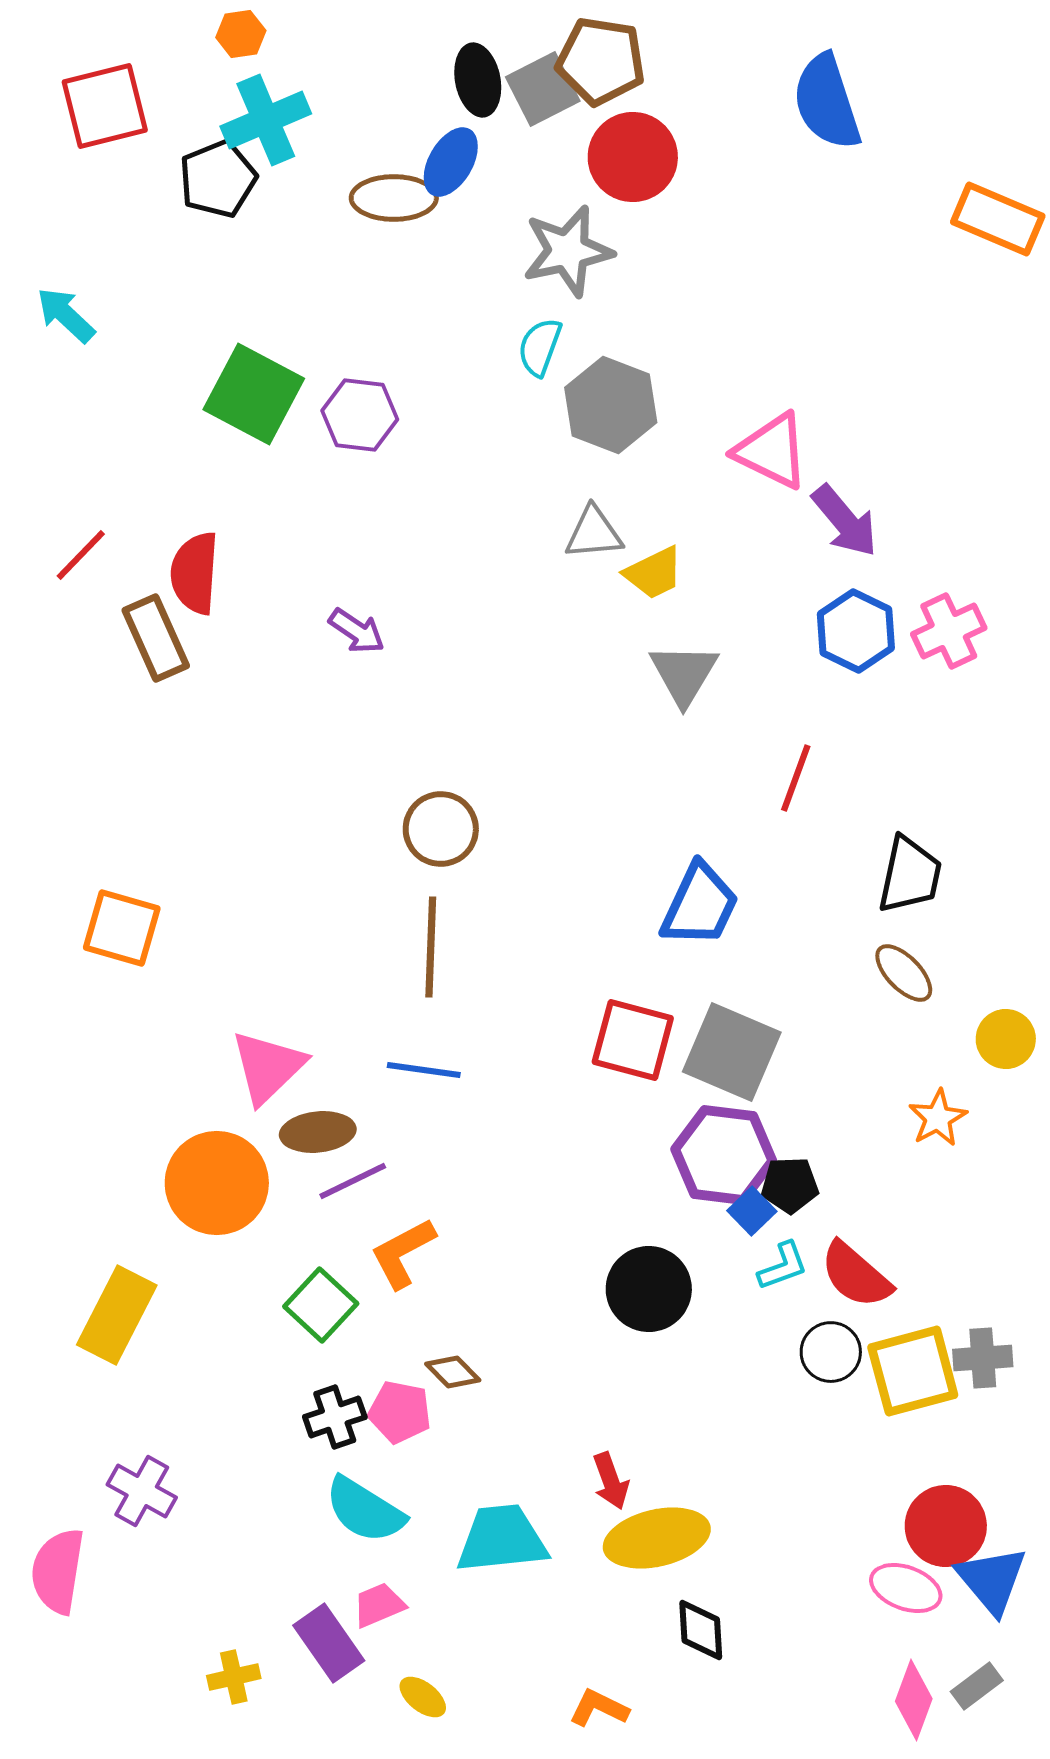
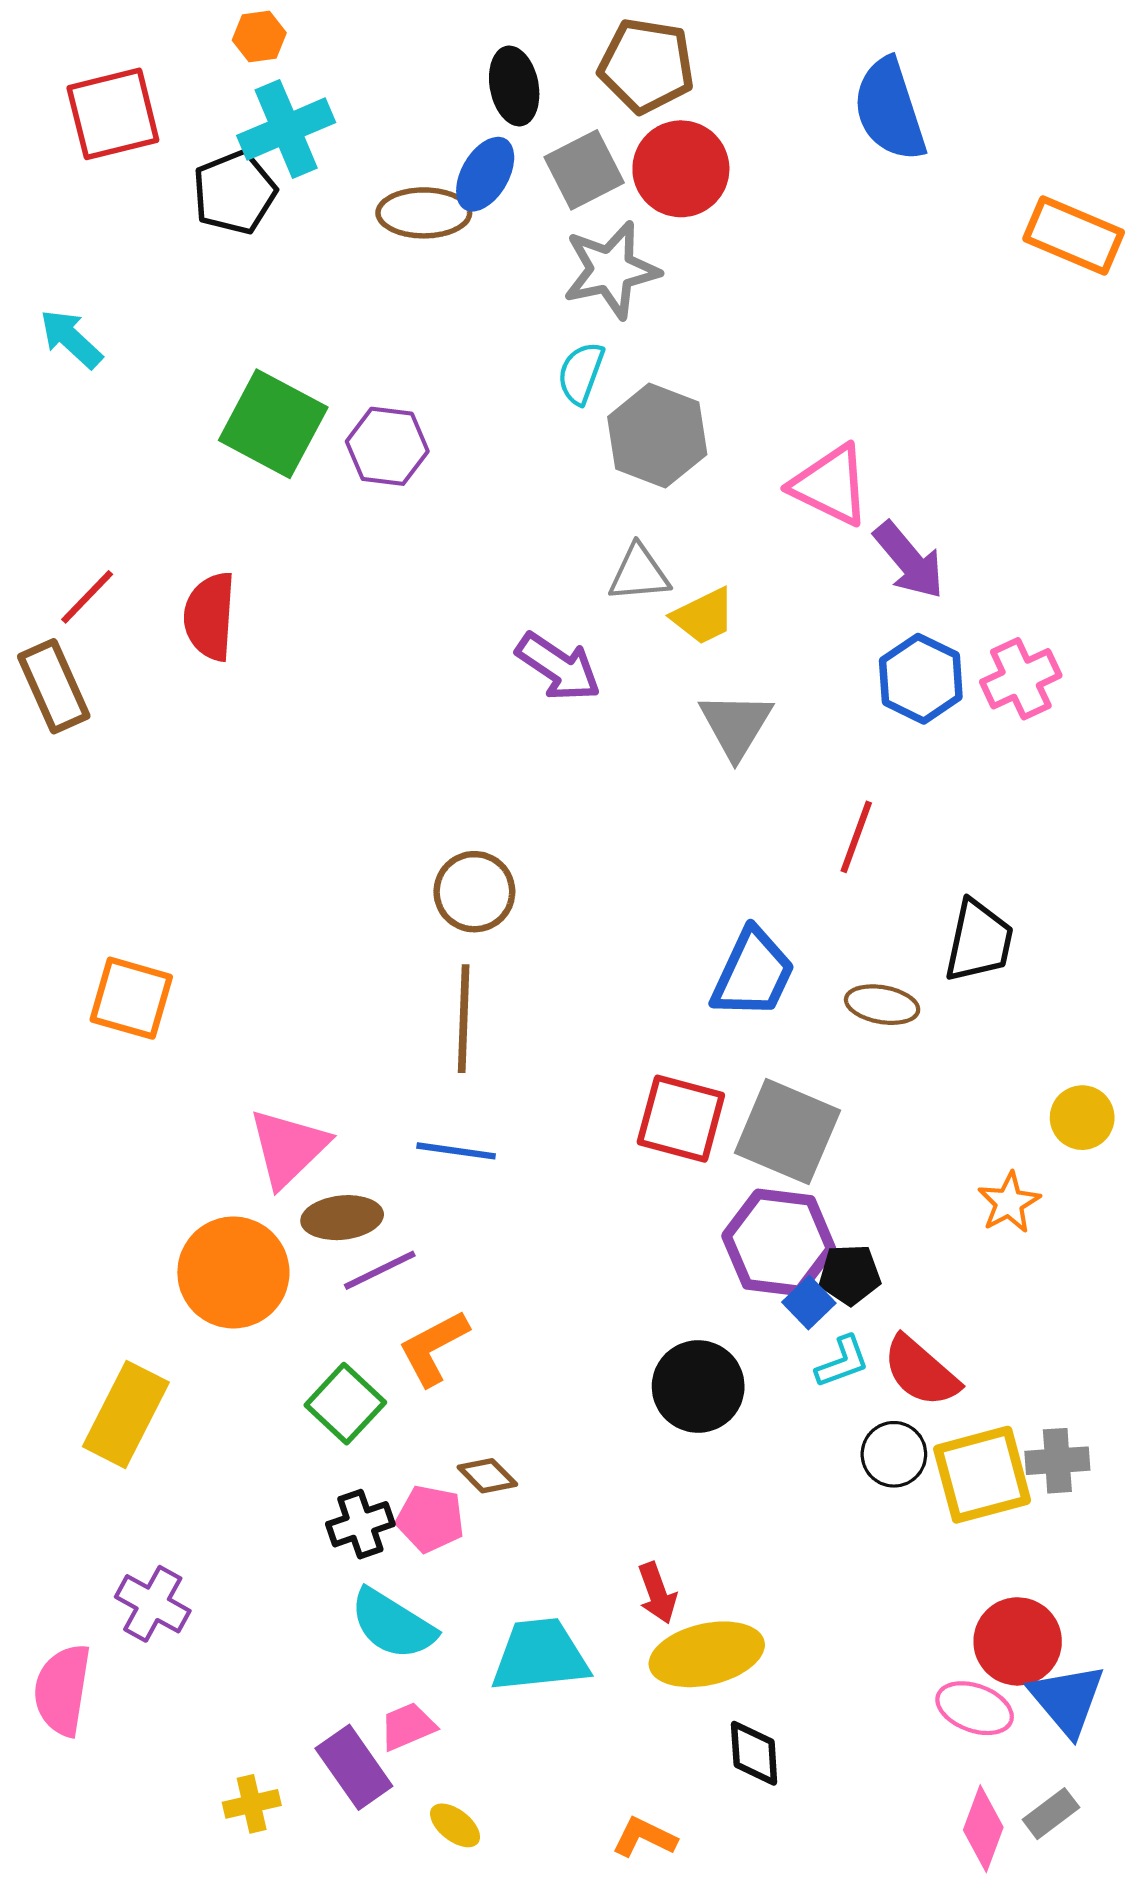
gray square: (543, 89) -> (584, 170), moved
purple arrow: (357, 631) -> (558, 667), moved, size x1.4
brown rectangle: (156, 638) -> (54, 686), moved
brown ellipse: (904, 973) -> (882, 1005), moved, turned -36

